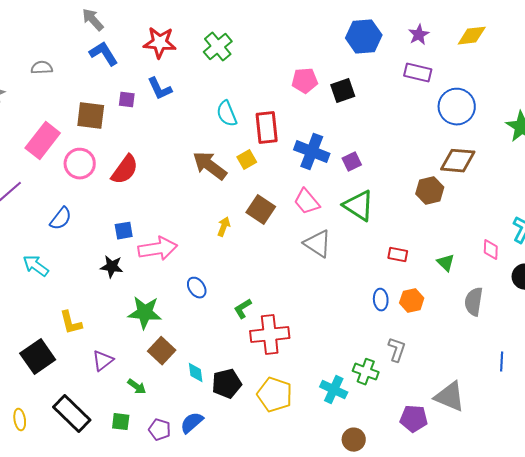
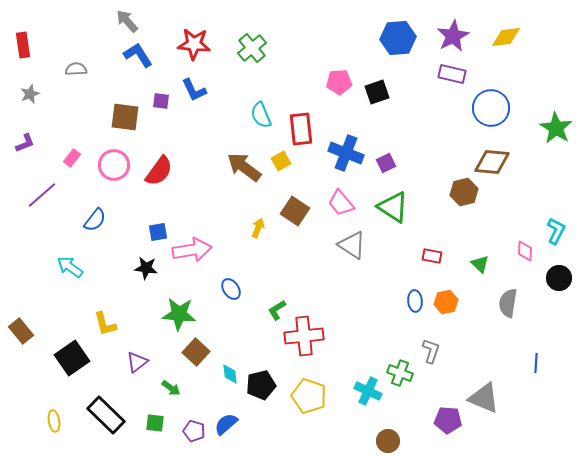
purple star: (419, 35) -> (453, 36), size x1.5
pink rectangle: (43, 141) -> (72, 158), moved, size x0.5

